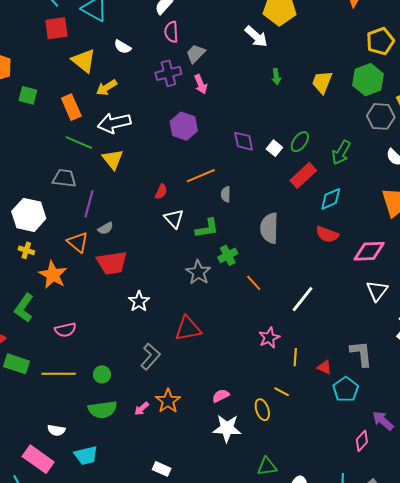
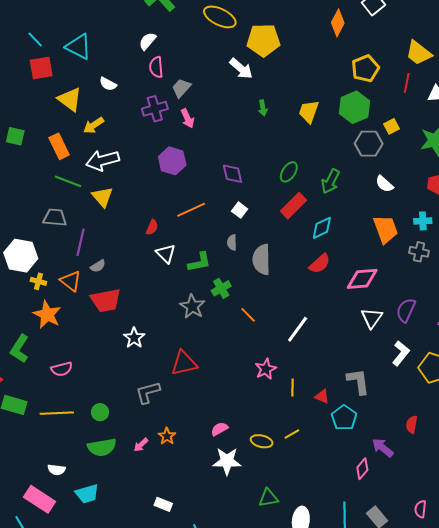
white square: (274, 148) -> (240, 210), moved
gray semicircle: (226, 194) -> (232, 242), moved
red semicircle: (327, 234) -> (320, 264), turned -60
yellow cross: (26, 250) -> (38, 281), moved
gray L-shape: (150, 357) -> (148, 392), turned -144
yellow line: (282, 392) -> (292, 434), moved, turned -56
orange star: (168, 401) -> (167, 436), size x0.7
yellow ellipse: (262, 410) -> (262, 441), turned -55

